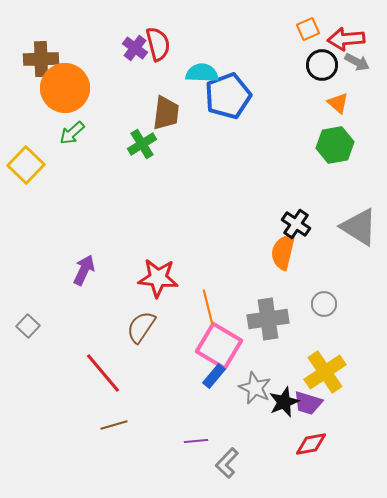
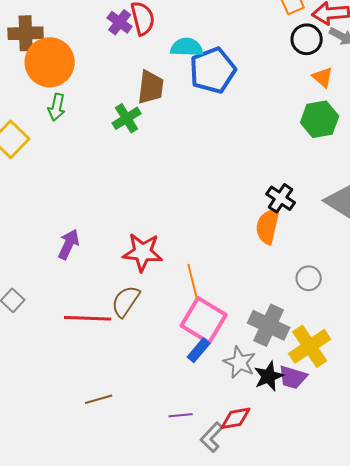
green arrow: (72, 133) -> (57, 107), turned -36
gray cross: (268, 319) -> (269, 325), moved, turned 33
red line: (103, 373) -> (88, 318), moved, turned -48
red diamond: (311, 444) -> (236, 418), moved

